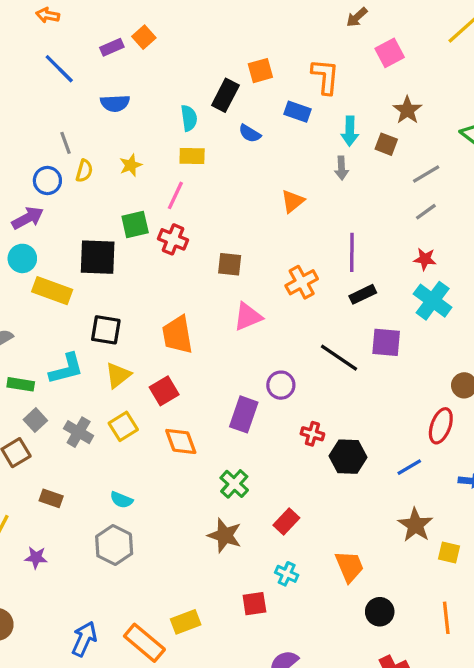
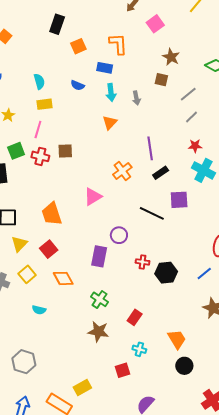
black rectangle: (225, 95) -> (57, 24), moved
cyan arrow: (350, 131) -> (111, 92), moved
brown square: (230, 264) -> (65, 151), moved
cyan semicircle: (121, 500) -> (39, 310), moved
gray hexagon: (114, 545) -> (24, 362), moved
black circle: (380, 612) -> (184, 366), moved

